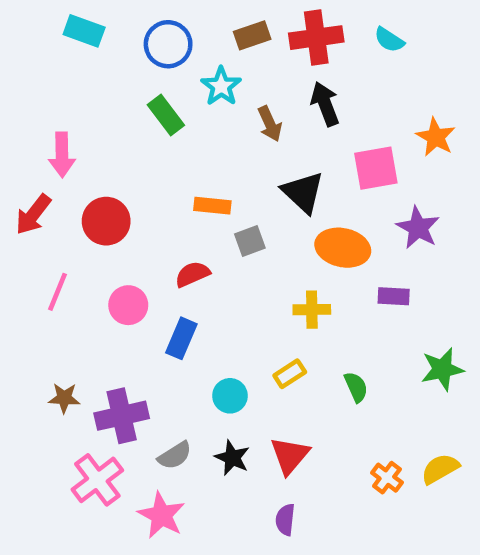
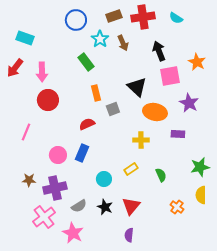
cyan rectangle: (84, 31) -> (25, 38), moved
black arrow: (325, 104) -> (159, 51), moved
green rectangle: (166, 115) -> (86, 62), moved
brown arrow: (270, 124) -> (123, 43), moved
pink arrow: (62, 155) -> (42, 72), moved
orange rectangle: (212, 206) -> (96, 93), turned 70
red arrow: (33, 214) -> (15, 68), moved
pink circle: (128, 305) -> (58, 155), moved
yellow semicircle: (440, 469) -> (201, 195), moved, turned -60
orange cross: (387, 478) -> (177, 207), moved

